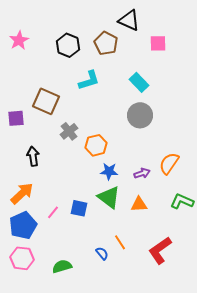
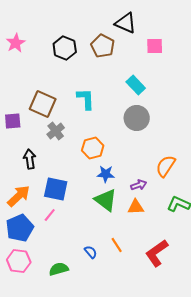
cyan L-shape: (89, 80) -> (86, 99), moved, turned -75
gray cross: (69, 131) -> (56, 131), moved
purple arrow: (142, 173) -> (139, 185), moved
blue square: (79, 208) -> (56, 189), moved, size x1.4
blue semicircle: (102, 253) -> (91, 252), moved

